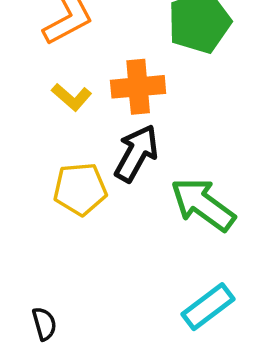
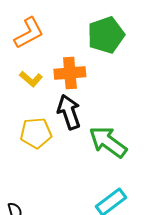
black arrow: (136, 153) -> (69, 112), turned -48

